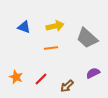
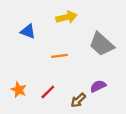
yellow arrow: (55, 26) -> (67, 17), moved
purple semicircle: (93, 73) -> (98, 86), moved

